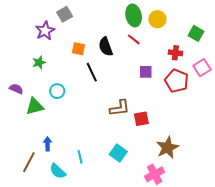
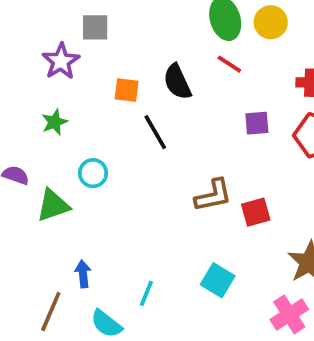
gray square: (65, 14) -> (95, 27), turned 35
cyan line: (80, 157) -> (146, 293), turned 40

